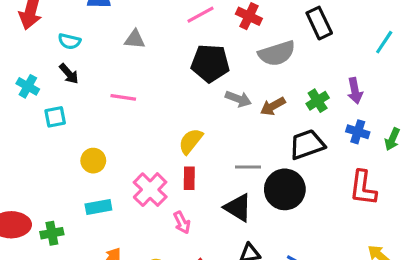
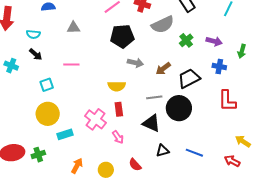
purple arrow: (355, 91) -> (214, 41), turned -56
gray arrow: (238, 99) -> (135, 63), moved
green cross: (318, 101) -> (186, 40), moved
brown arrow: (273, 106) -> (163, 69), moved
cyan square: (55, 117) -> (47, 85), moved
green arrow: (392, 139) -> (242, 51), moved
yellow semicircle: (191, 141) -> (117, 86), turned -120
yellow circle: (93, 161) -> (48, 114), moved, size x1.5

